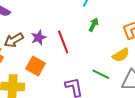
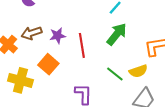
green arrow: (94, 25) -> (117, 34), size x1.6
green line: (101, 74) -> (115, 74), moved

